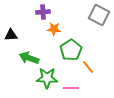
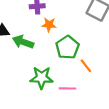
green arrow: (29, 58) -> (23, 42), moved

